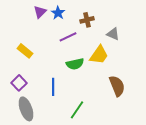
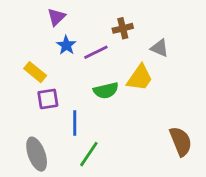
blue star: (58, 13) -> (66, 45), moved
purple square: (19, 83) -> (48, 99), moved, turned 35
brown semicircle: (117, 86) -> (181, 141), moved
green line: (77, 110) -> (89, 154), moved

